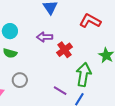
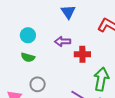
red cross: (65, 50) -> (82, 54), turned 35

